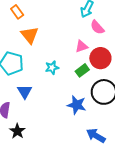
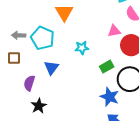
green rectangle: (82, 70) -> (107, 67), moved
blue star: (77, 105) -> (110, 97), moved

